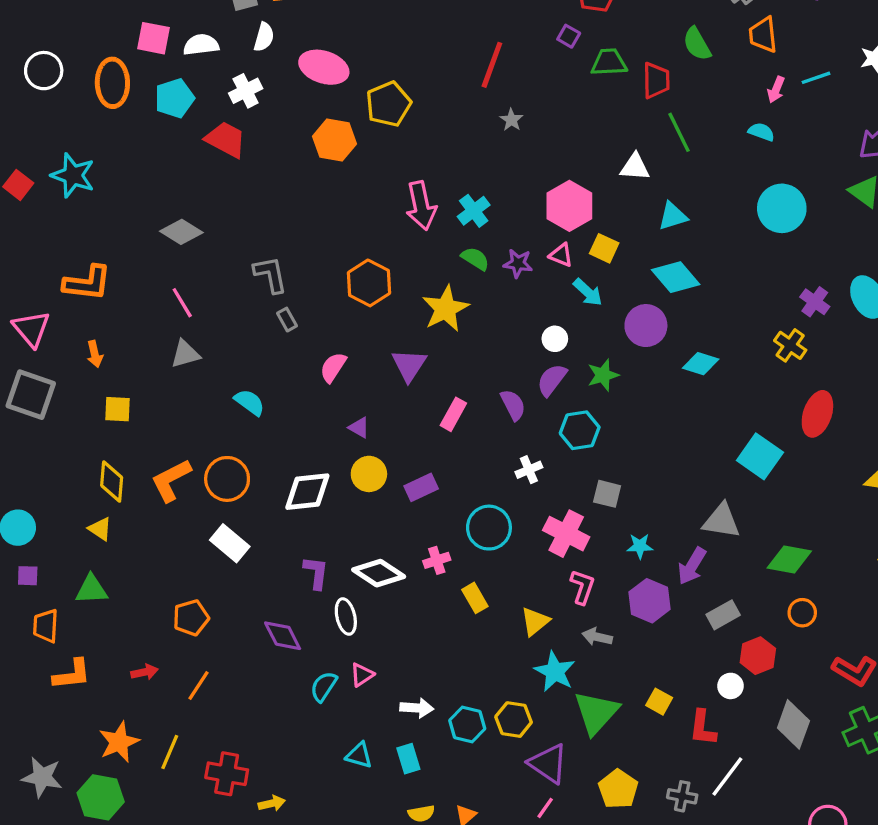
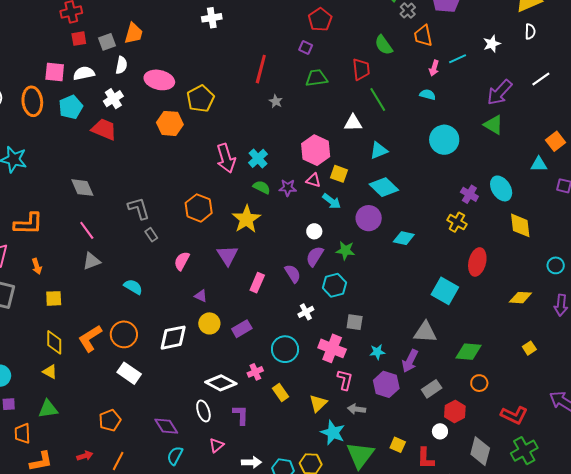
green trapezoid: (609, 62) -> (316, 78), moved
gray diamond: (181, 232) -> (82, 188), turned 40
green star: (603, 375) -> (345, 251), turned 30
purple L-shape: (316, 573) -> (241, 415), moved
cyan semicircle: (324, 687) -> (175, 456), moved

